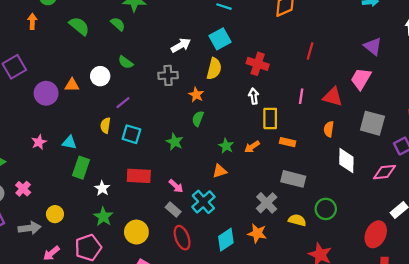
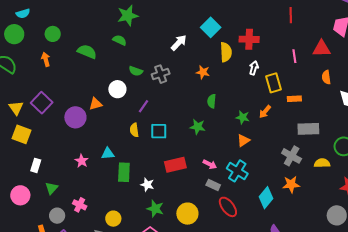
yellow semicircle: (214, 69) -> (226, 52), moved
gray cross: (168, 75) -> (161, 74), moved
orange star: (196, 95) -> (203, 72), moved
white arrow: (254, 96) -> (254, 68), turned 40

